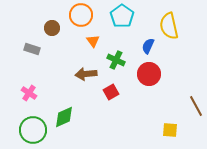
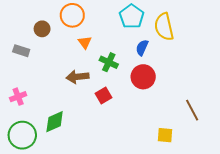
cyan pentagon: (122, 16) -> (132, 16), moved
pink cross: (29, 93) -> (18, 97), turned 35

